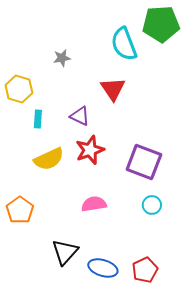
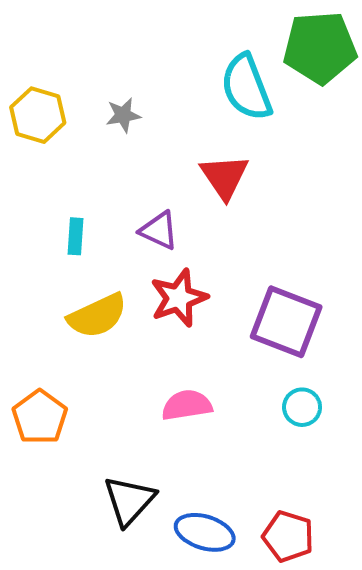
yellow hexagon: (19, 89) -> (38, 115), moved
red pentagon: (145, 270) -> (288, 536), turned -30

